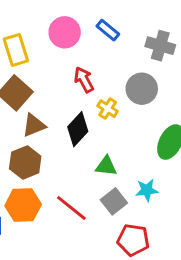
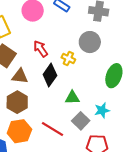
red arrow: (84, 80) -> (41, 49), moved
brown triangle: (34, 125) -> (20, 76), turned 36

